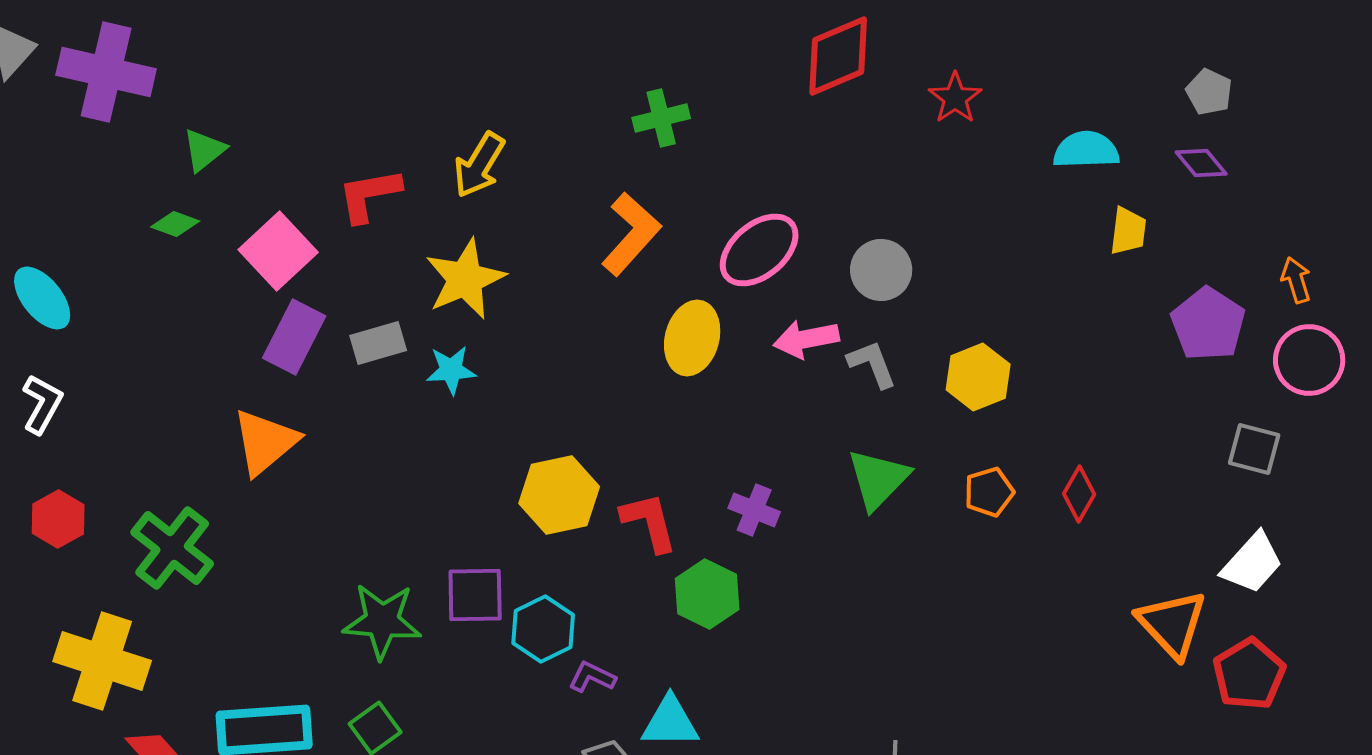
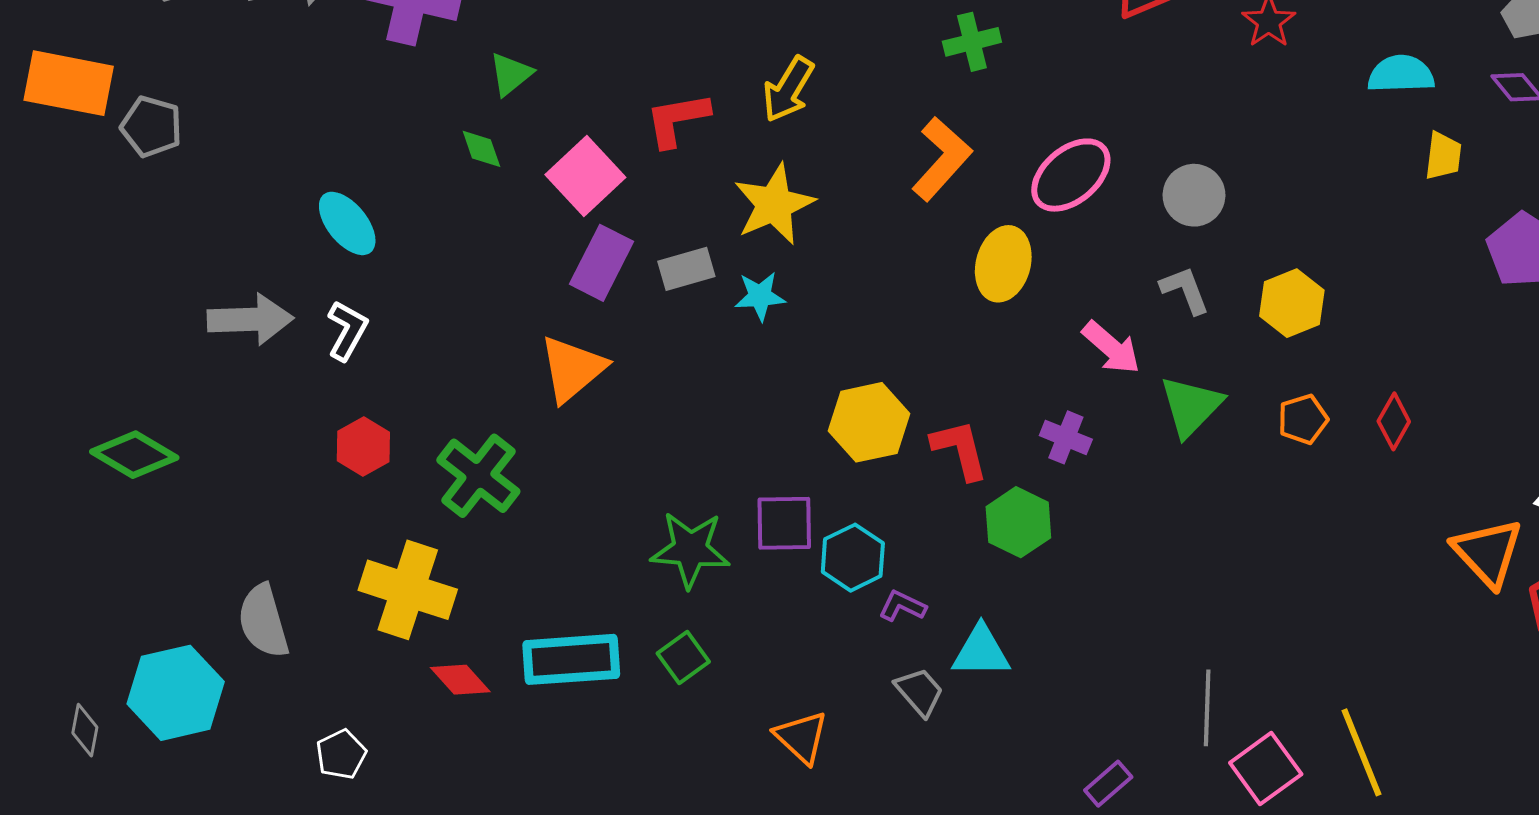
green diamond: (175, 224) -> (481, 149), turned 51
pink arrow: (806, 339) -> (1111, 348), moved, turned -128

